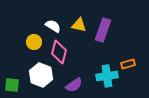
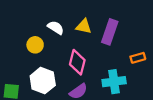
pink diamond: (59, 52) -> (77, 62), moved
orange rectangle: (128, 64) -> (138, 58), moved

